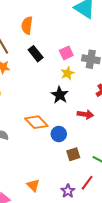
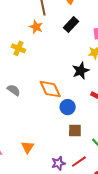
black rectangle: (36, 54) -> (71, 25), turned 63

